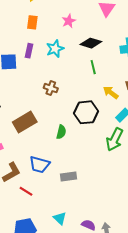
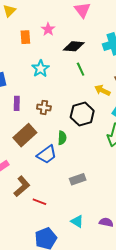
orange rectangle: (32, 22) -> (25, 37), moved
cyan star: (55, 49) -> (41, 69), moved
purple rectangle: (29, 51) -> (17, 103), moved
brown cross: (51, 88) -> (44, 107), moved
blue trapezoid: (40, 165) -> (47, 154), moved, turned -40

